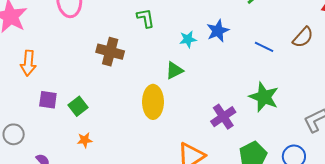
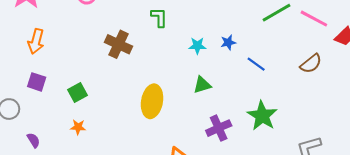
blue star: (218, 31) -> (228, 42), size x0.7
blue line: (264, 47) -> (256, 64), moved
green triangle: (174, 71) -> (202, 85), moved
purple square: (48, 100) -> (37, 82), moved

